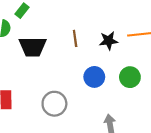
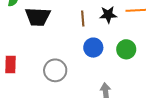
brown line: (75, 38) -> (83, 19), moved

